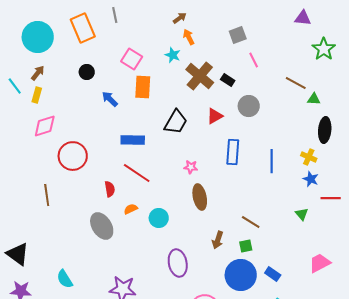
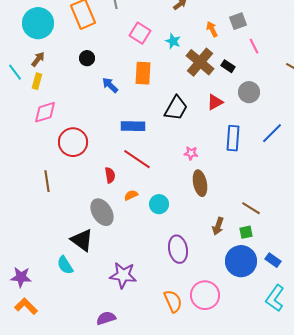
orange arrow: (189, 37) -> (212, 29), moved
pink square: (132, 59) -> (140, 33), moved
blue line: (272, 161) -> (272, 133), moved, turned 45
black triangle: (18, 254) -> (82, 240), moved

